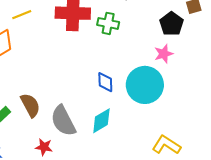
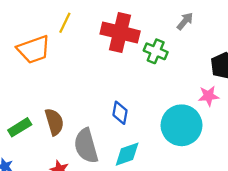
yellow line: (22, 15) -> (65, 23), turned -54
blue diamond: (105, 82) -> (120, 113), moved

